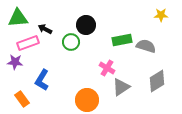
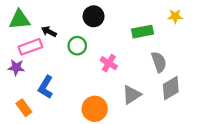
black circle: (86, 25) -> (94, 16), moved
green rectangle: (122, 40) -> (143, 32), moved
gray semicircle: (146, 46) -> (159, 62), moved, turned 54
pink cross: (107, 68) -> (109, 63), moved

